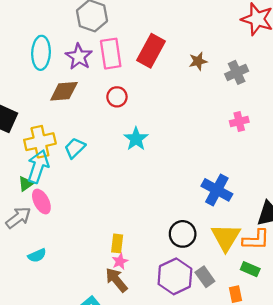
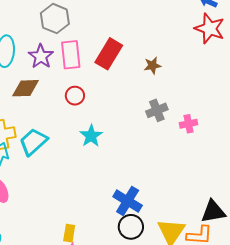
gray cross: (237, 72) -> (157, 110), moved
cyan trapezoid: (75, 148) -> (33, 142), size x1.4
blue cross: (217, 190) -> (128, 201), moved

